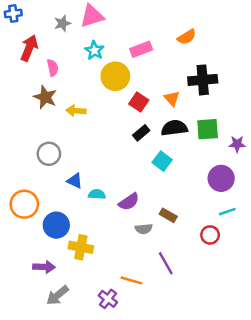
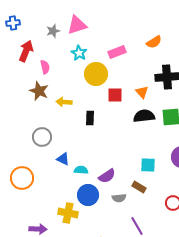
red square: (139, 102) -> (115, 95), turned -35
black rectangle: (141, 133) -> (90, 118), moved, turned -48
cyan square: (162, 161) -> (148, 165), moved, turned -35
blue circle: (56, 225) -> (88, 195), moved

